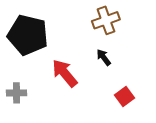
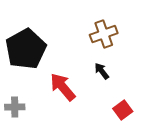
black pentagon: (28, 35) -> (26, 49), turned 30

